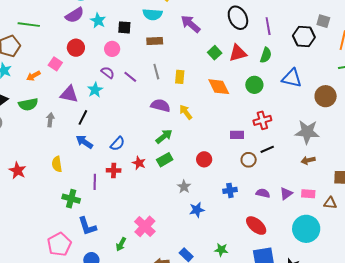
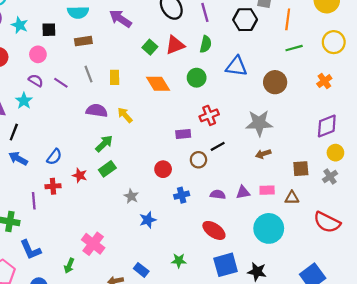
red circle: (204, 159) -> (163, 169), moved
purple triangle: (286, 194) -> (243, 192), turned 32

